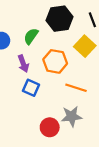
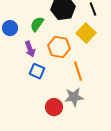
orange line: (76, 88) -> (78, 71), turned 54

